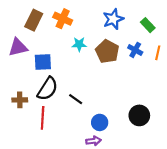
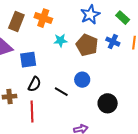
black semicircle: (48, 89) -> (34, 84), size x0.7
black circle: (139, 115) -> (108, 103), moved
blue circle: (100, 122) -> (82, 80), moved

